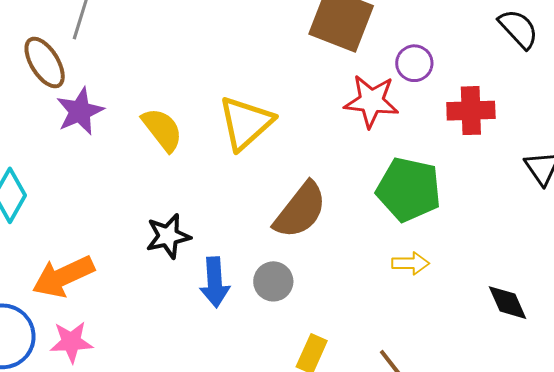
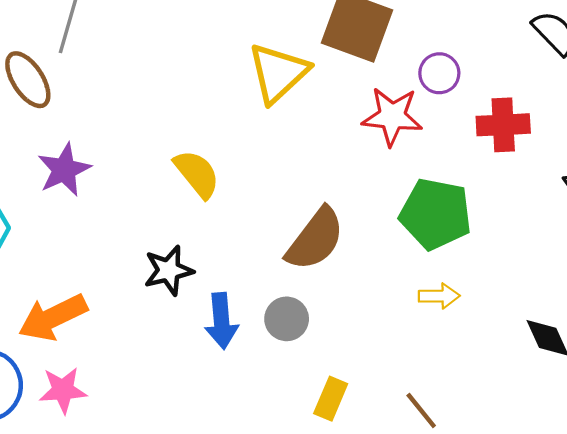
purple star: (80, 111) -> (64, 170), moved
yellow triangle: (246, 123) -> (278, 73), moved
yellow semicircle: (162, 130) -> (197, 174), moved

